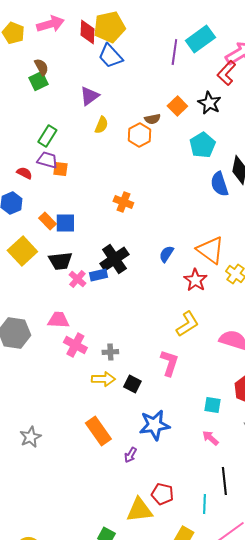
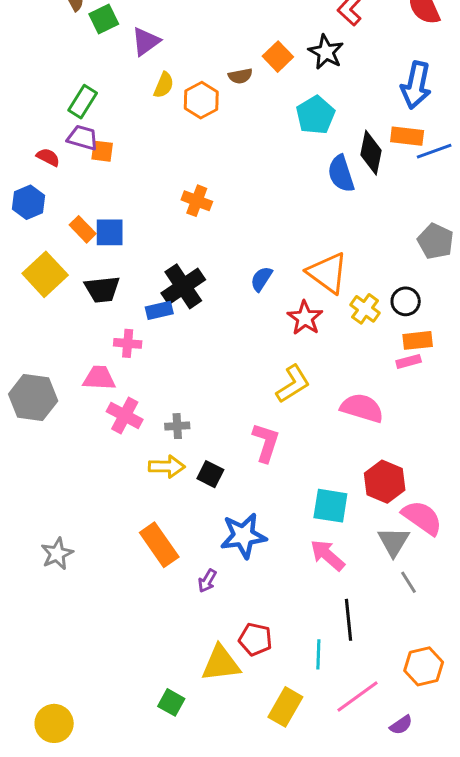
green square: (38, 81) -> (104, 19), moved
orange hexagon: (139, 135) -> (201, 100), moved
pink cross: (77, 279) -> (128, 343), moved, turned -36
cyan square: (212, 405) -> (330, 506), size x1.4
pink arrow: (210, 438) -> (327, 555), size x1.4

